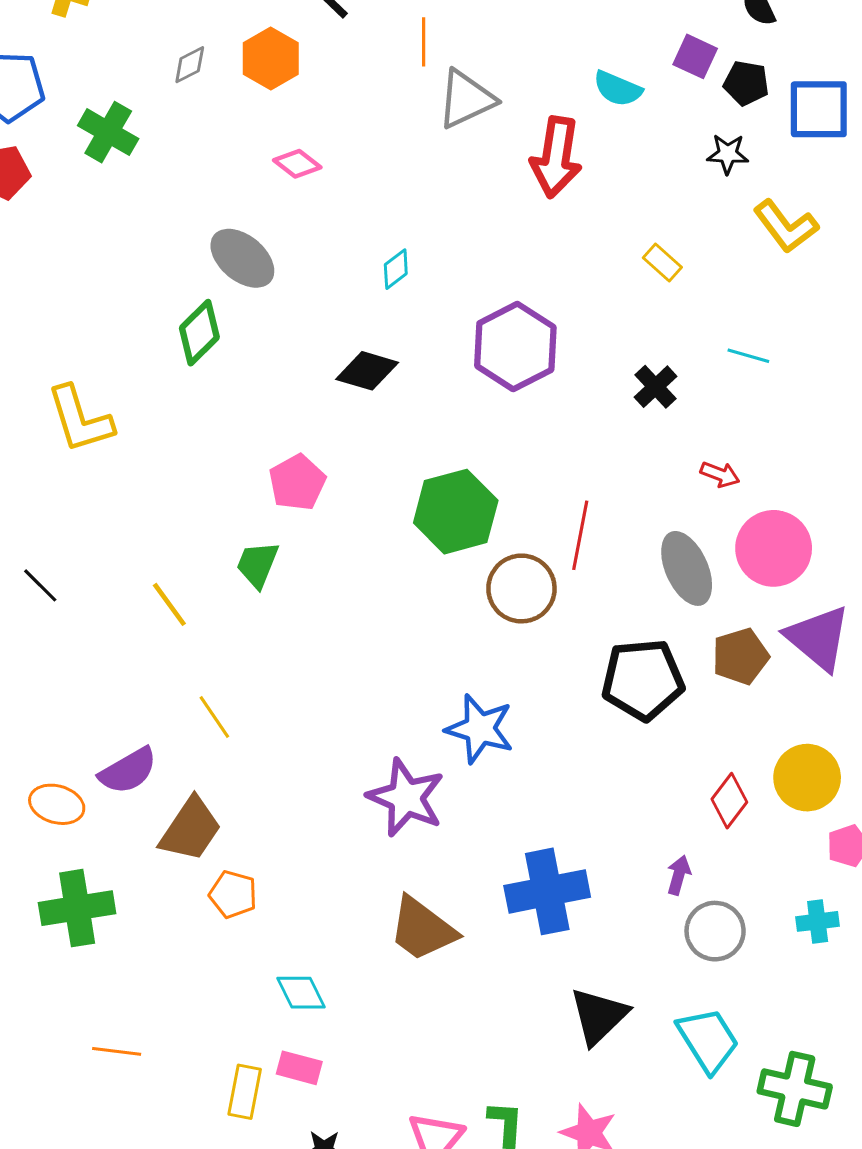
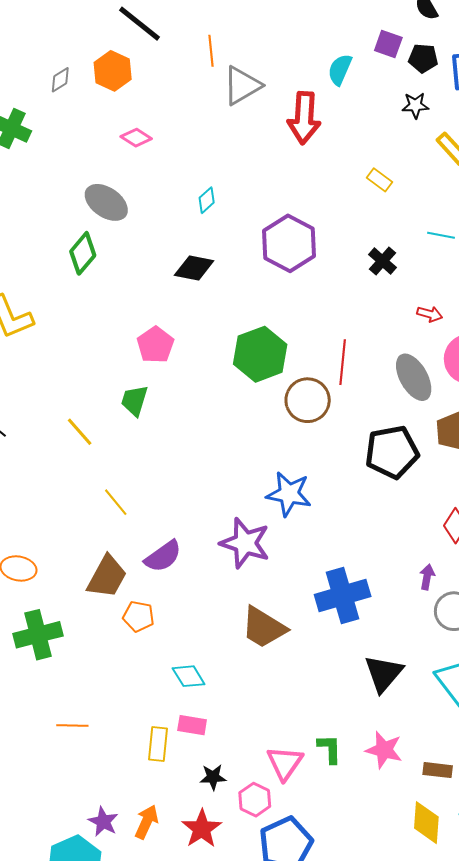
cyan semicircle: (618, 89) -> (340, 70), turned 96
purple semicircle: (128, 771) -> (163, 556), moved

